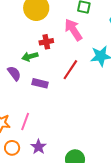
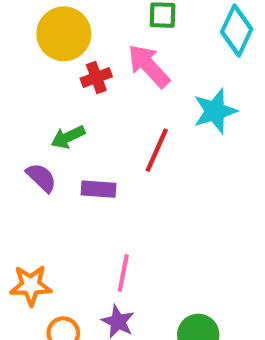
red cross: (46, 42) -> (96, 77), moved
pink line: (25, 122) -> (123, 273), moved

